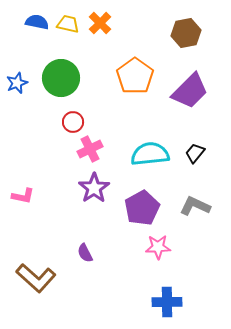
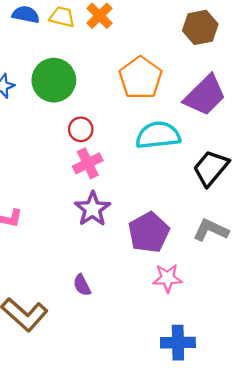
red circle: (73, 122) -> (81, 129), moved
black trapezoid: (195, 153) -> (211, 168), size x1.6
cyan semicircle: (150, 154) -> (158, 135), moved

